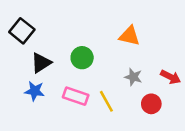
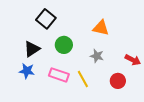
black square: (22, 31) -> (46, 19), moved
gray star: (133, 77) -> (97, 56), moved

